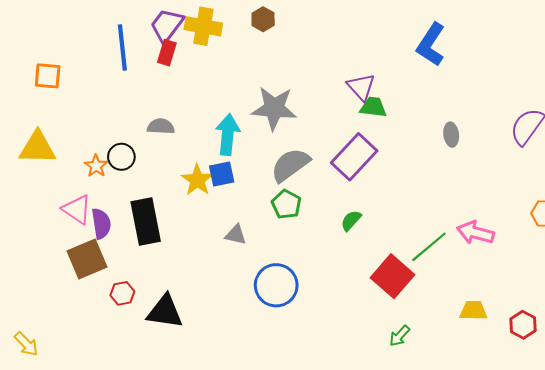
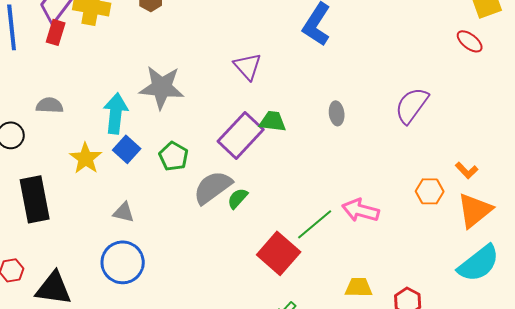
green trapezoid: (373, 107) -> (273, 121), moved
gray semicircle: (290, 165) -> (213, 187), moved
blue square: (222, 174) -> (127, 149), moved, turned -36
green pentagon: (286, 204) -> (174, 156), moved
blue circle: (276, 285) -> (123, 262), moved

